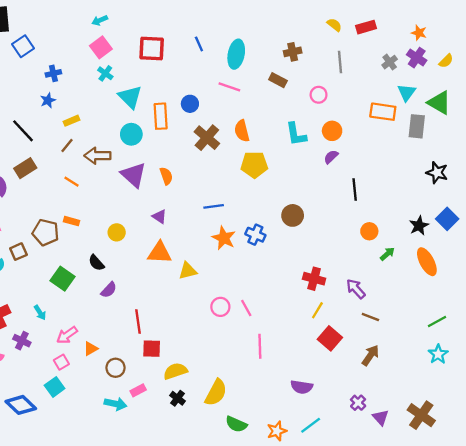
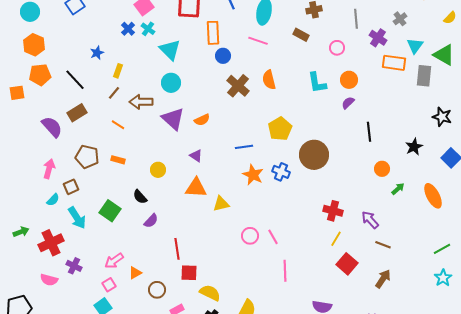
purple cross: (417, 58) -> (378, 38), moved
blue cross: (53, 73) -> (128, 29), moved, turned -32
orange rectangle: (161, 116) -> (213, 33), moved
yellow rectangle: (72, 121) -> (118, 71), turned -48
yellow pentagon: (254, 165) -> (280, 129), moved, turned -30
orange semicircle: (166, 176) -> (202, 120), turned 84
brown circle: (293, 215) -> (314, 155), size x1.5
black star: (419, 226) -> (414, 147), moved
brown pentagon: (46, 232) -> (87, 157), moved
cyan arrow: (40, 312) -> (77, 218), moved, size x1.6
yellow semicircle: (175, 371) -> (210, 293), turned 45

